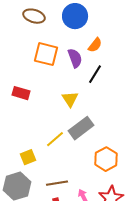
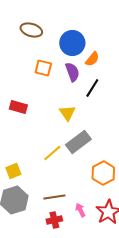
blue circle: (75, 16) -> (72, 43), moved
orange square: (46, 54) -> (43, 68), size x0.7
yellow square: (28, 157) -> (13, 171), moved

